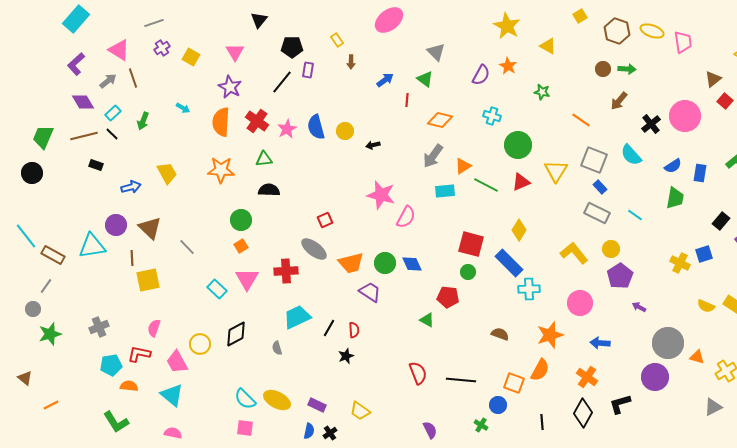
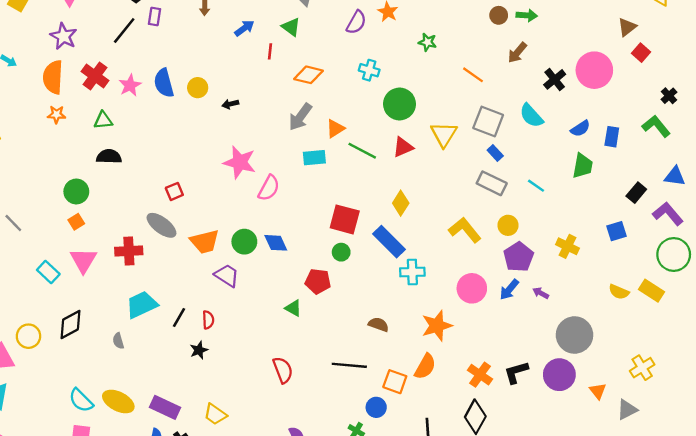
orange star: (221, 170) -> (56, 114), moved, size x0.6
yellow cross: (680, 263) -> (568, 246), moved
blue arrow: (600, 343) -> (509, 289), moved, turned -54
orange triangle: (697, 357) -> (598, 391), moved, turned 35
black line: (461, 380) -> (349, 365), moved
black L-shape: (620, 404) -> (516, 372), moved
purple rectangle: (317, 405) -> (165, 407), size x1.4

